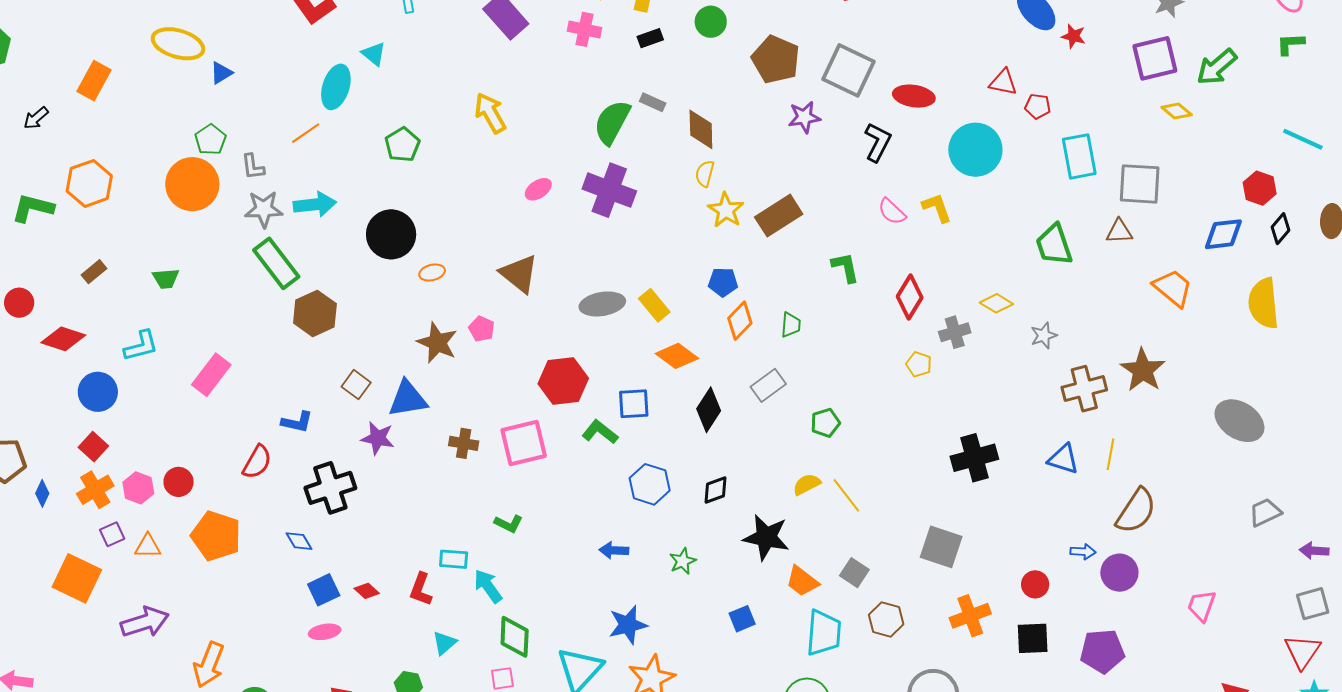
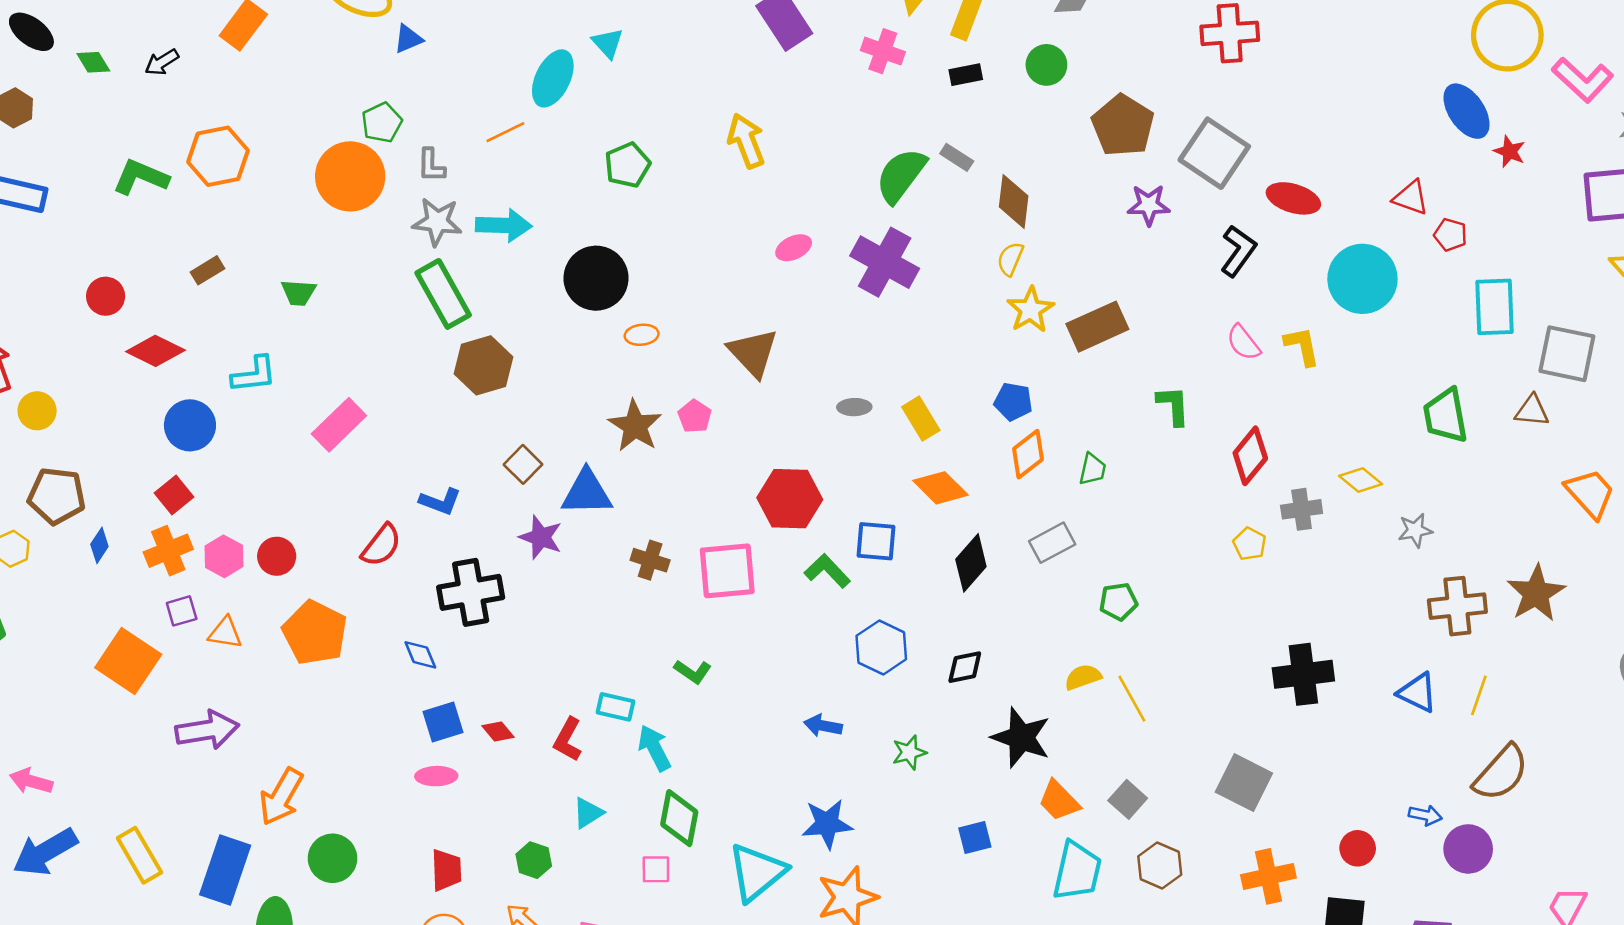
gray ellipse: (602, 304) -> (854, 407), size x0.6

